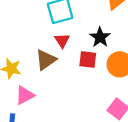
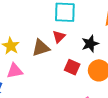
red square: (88, 59) -> (72, 67), moved

